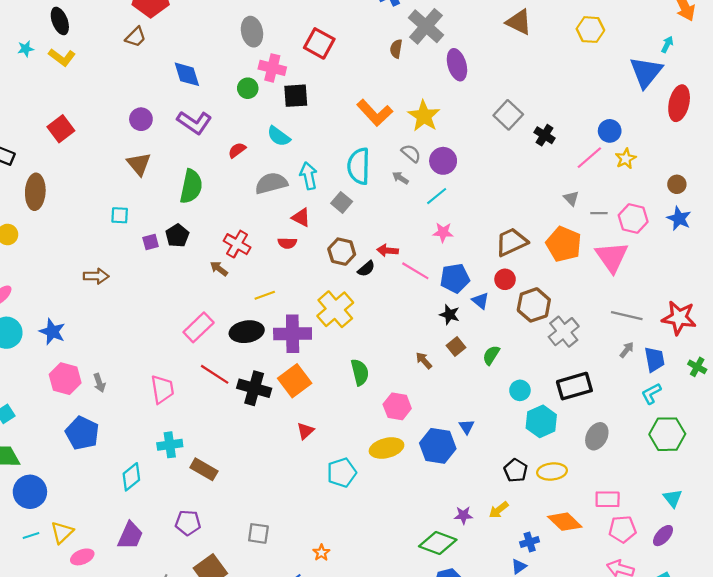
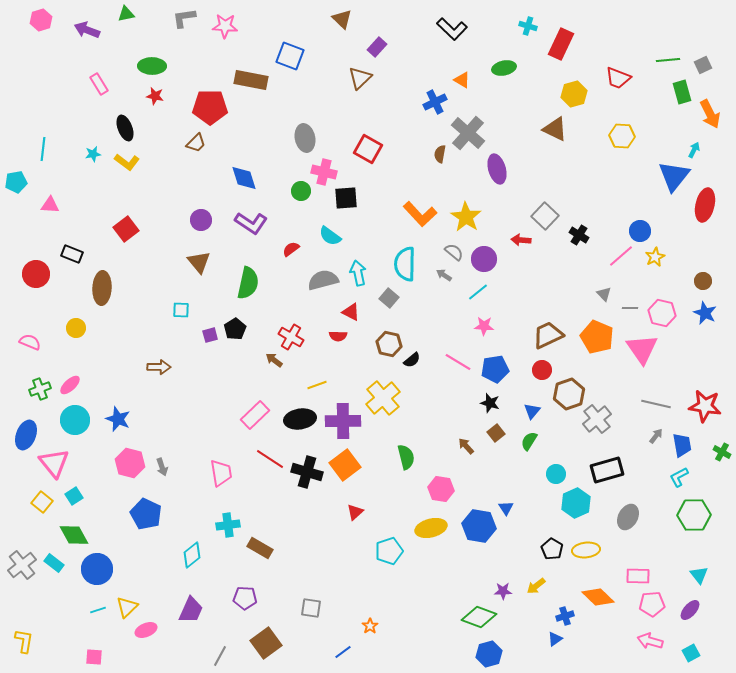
red arrow: (388, 251) -> (521, 240), moved
blue triangle: (480, 301) -> (532, 411), moved, turned 30

